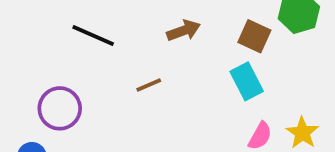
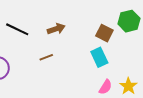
brown arrow: (184, 31) -> (56, 29), moved

